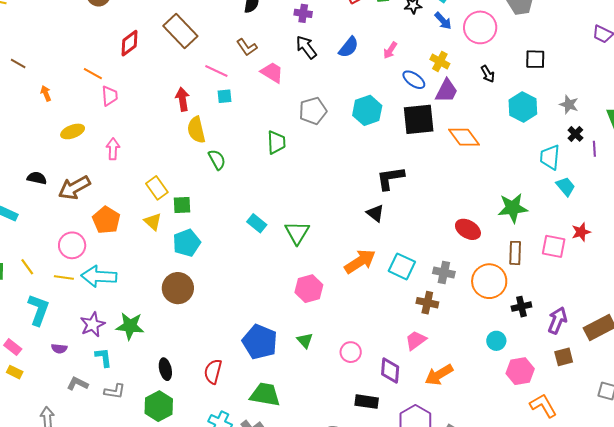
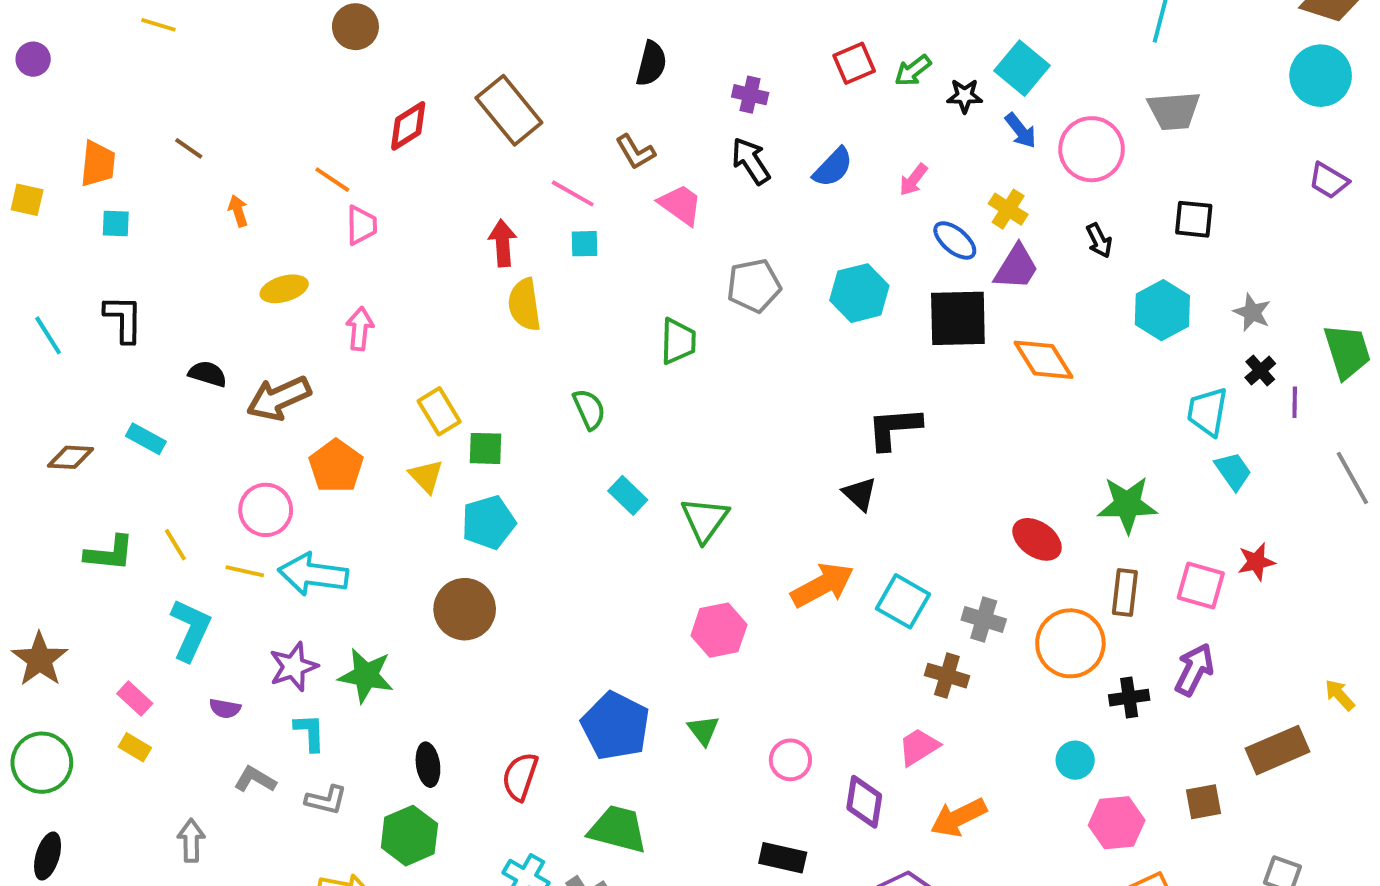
green semicircle: (217, 160) -> (589, 409), moved
purple arrow: (557, 320) -> (1194, 670), moved
black rectangle: (367, 402) -> (783, 858), moved

